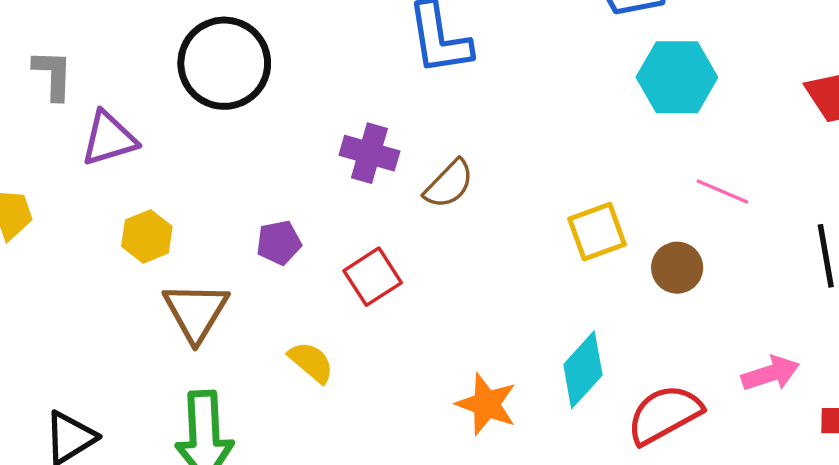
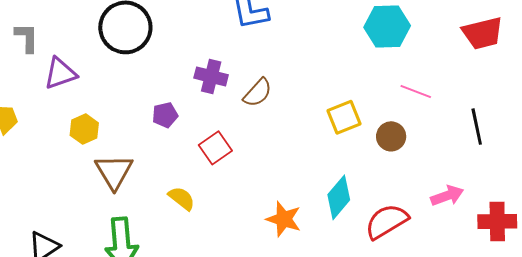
purple pentagon: (279, 243) -> (165, 115), moved

